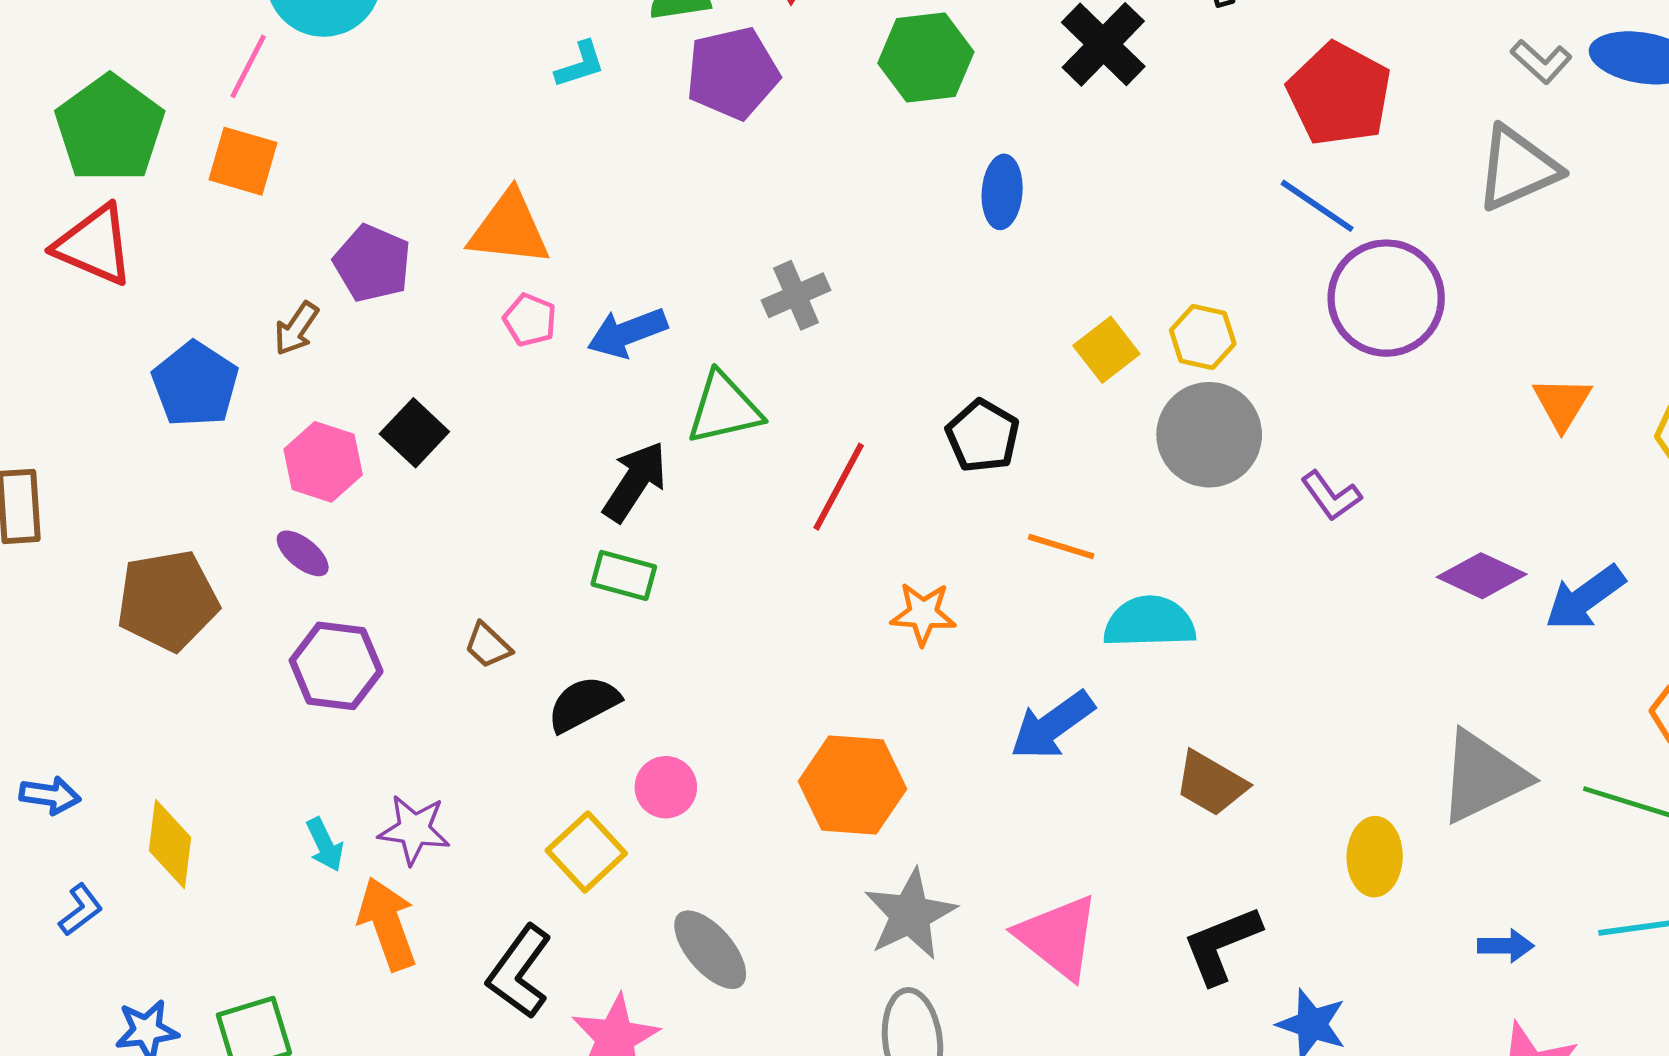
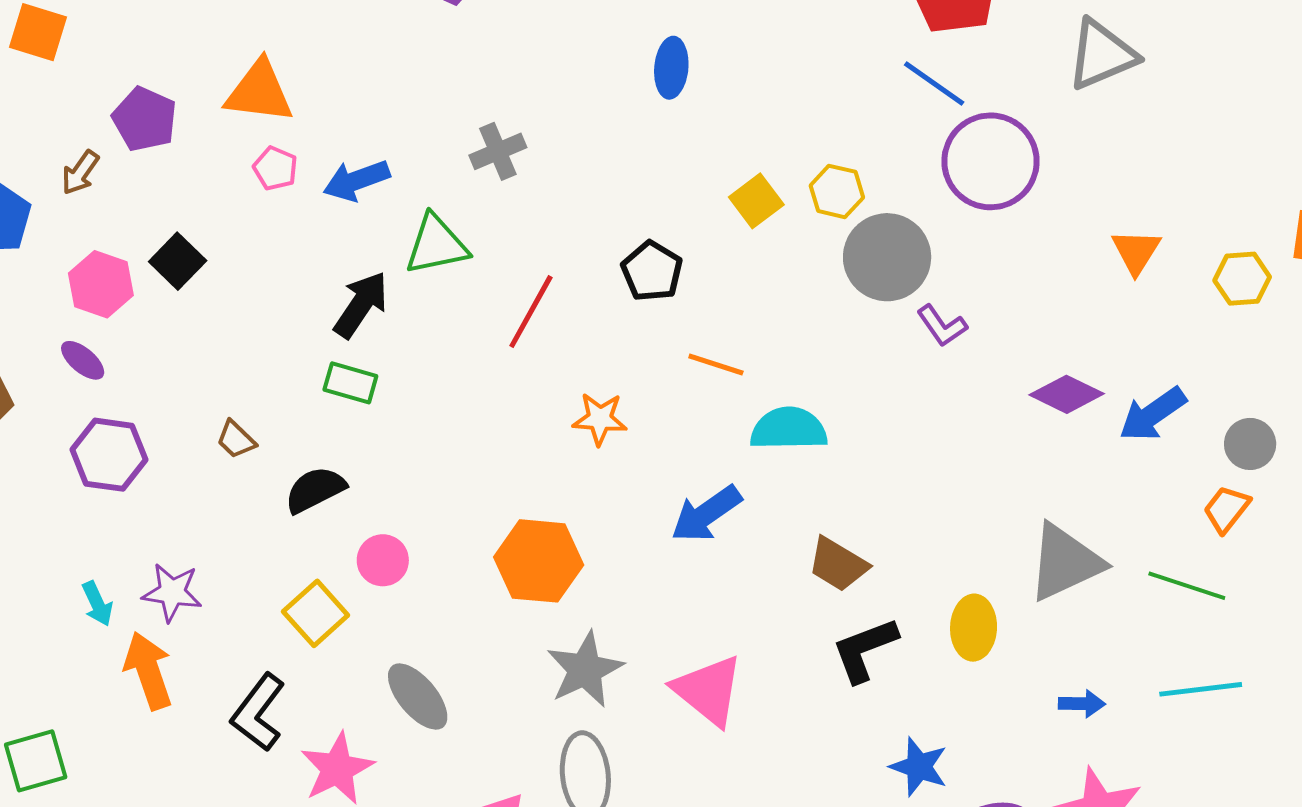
gray circle: (1209, 435) -> (887, 257), moved
black L-shape: (1222, 945) -> (865, 650), moved

